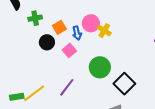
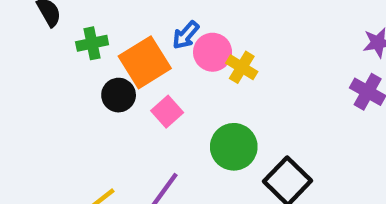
orange square: (59, 27) -> (145, 62), size x1.6
blue arrow: (77, 33) -> (186, 35), moved, turned 56

